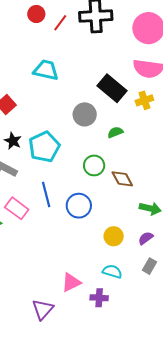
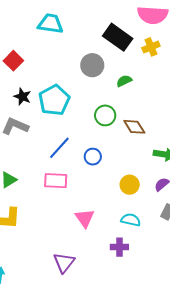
blue line: (46, 195) -> (59, 148), turned 60
blue circle: (79, 206) -> (93, 157), size x0.7
pink rectangle: (17, 208) -> (56, 181), moved, turned -30
pink triangle: (71, 282) -> (85, 218), moved, turned -35

